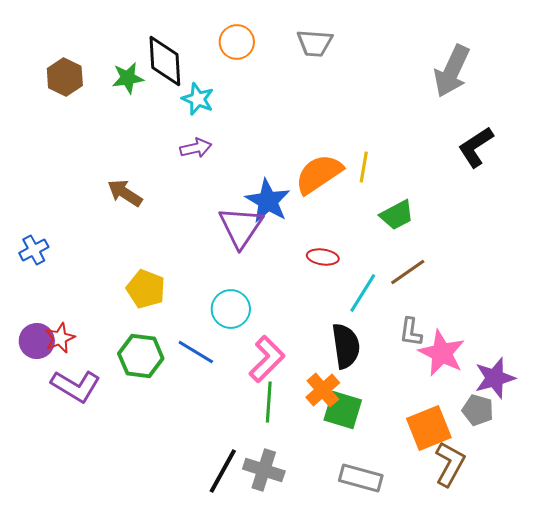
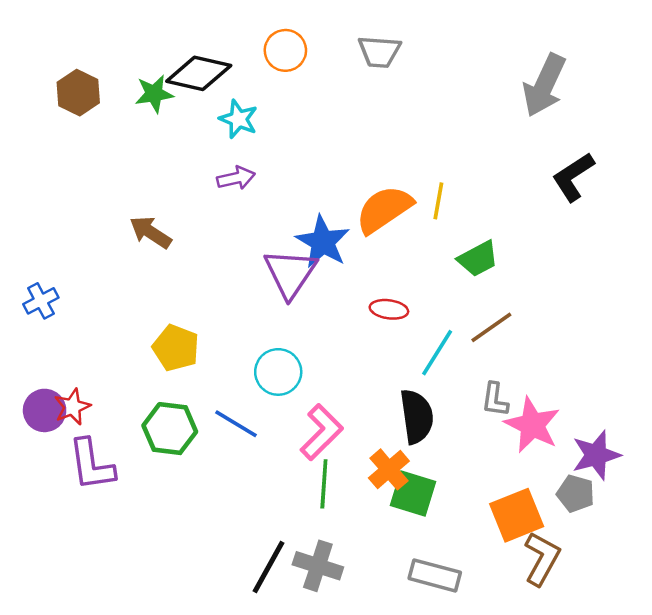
black diamond: (165, 61) -> (199, 73), turned -74
purple L-shape: (76, 386) -> (92, 465), turned 51

